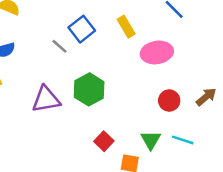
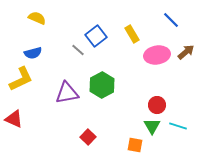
brown arrow: (206, 97) -> (186, 52), moved
red circle: (169, 101) -> (157, 105), moved
red square: (104, 141) -> (88, 137), moved

